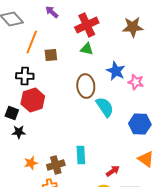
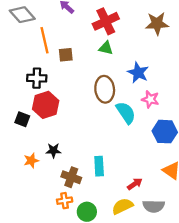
orange line: (32, 42) -> (45, 40), turned -35
pink star: (136, 82) -> (150, 99), moved
black star: (19, 132) -> (53, 150), moved
orange star: (31, 163) -> (31, 161), moved
brown cross: (56, 165) -> (71, 177), turned 36

